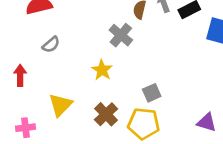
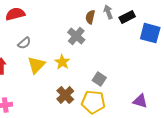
gray square: (152, 93) -> (99, 79), turned -32
yellow triangle: (60, 105) -> (36, 65), moved

